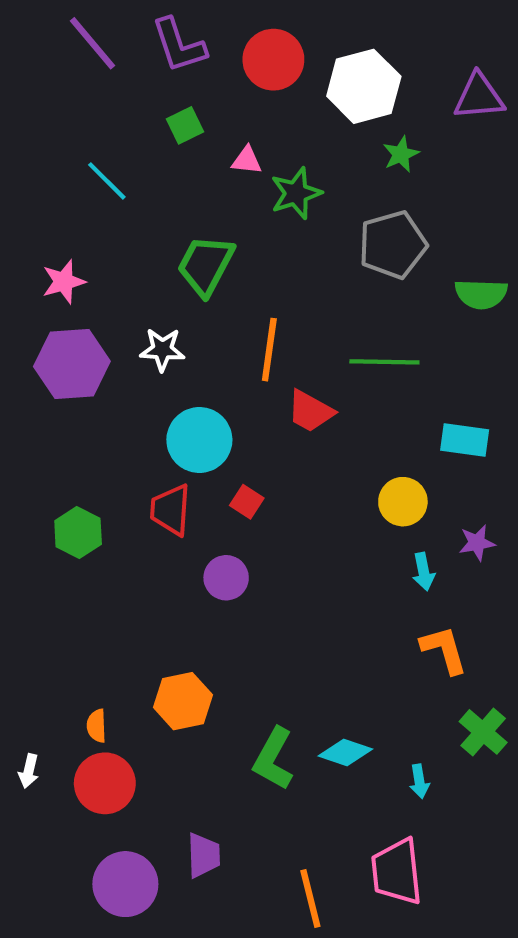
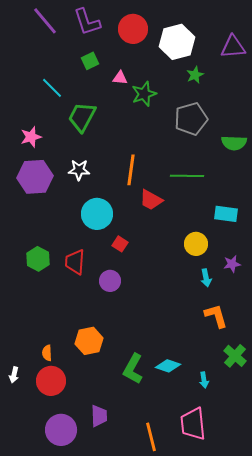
green trapezoid: (206, 265) -> (82, 117), moved
red trapezoid: (171, 510) -> (75, 262), moved

